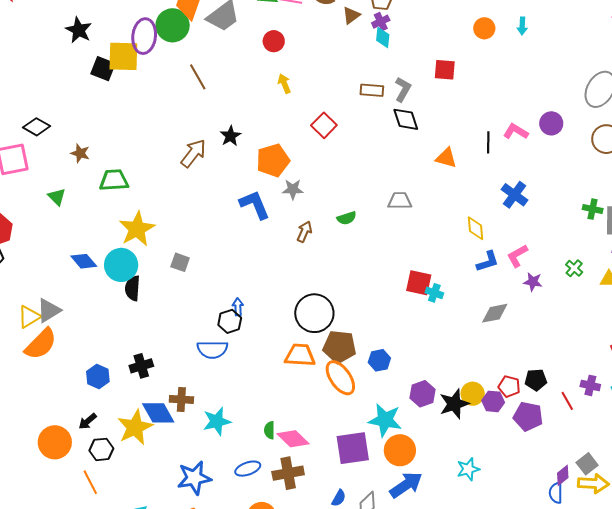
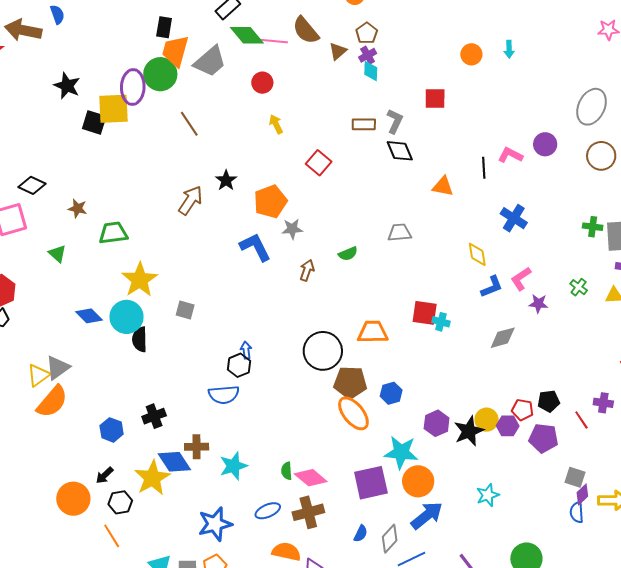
orange trapezoid: (300, 355) -> (373, 332), moved
gray square: (587, 464) -> (575, 477), moved, turned -30

